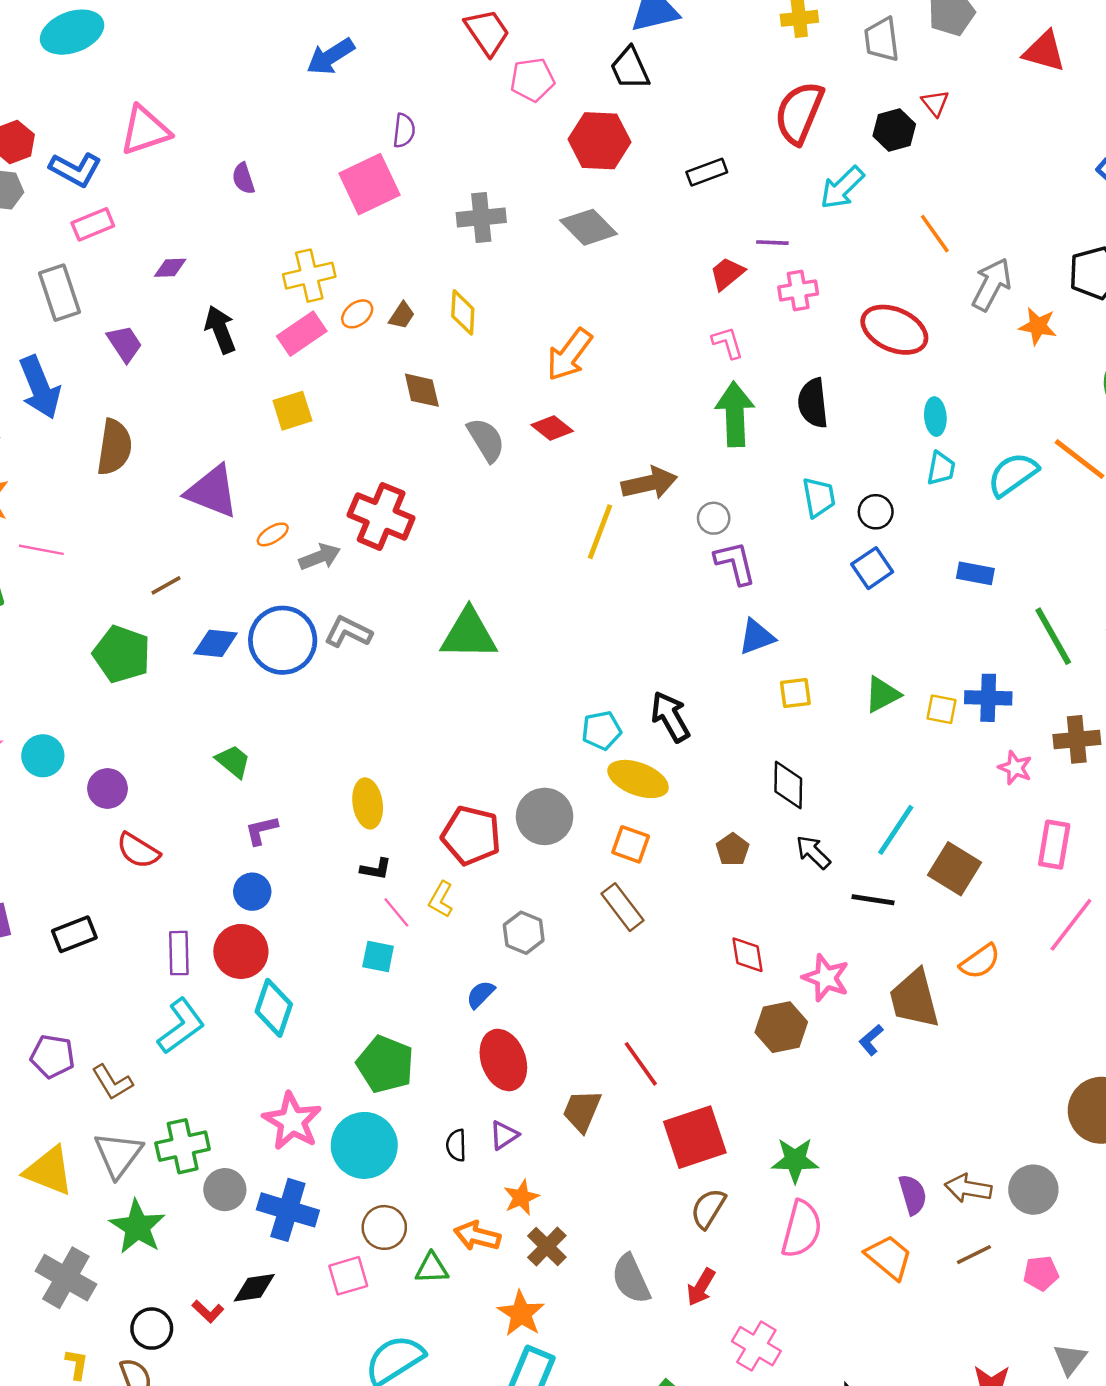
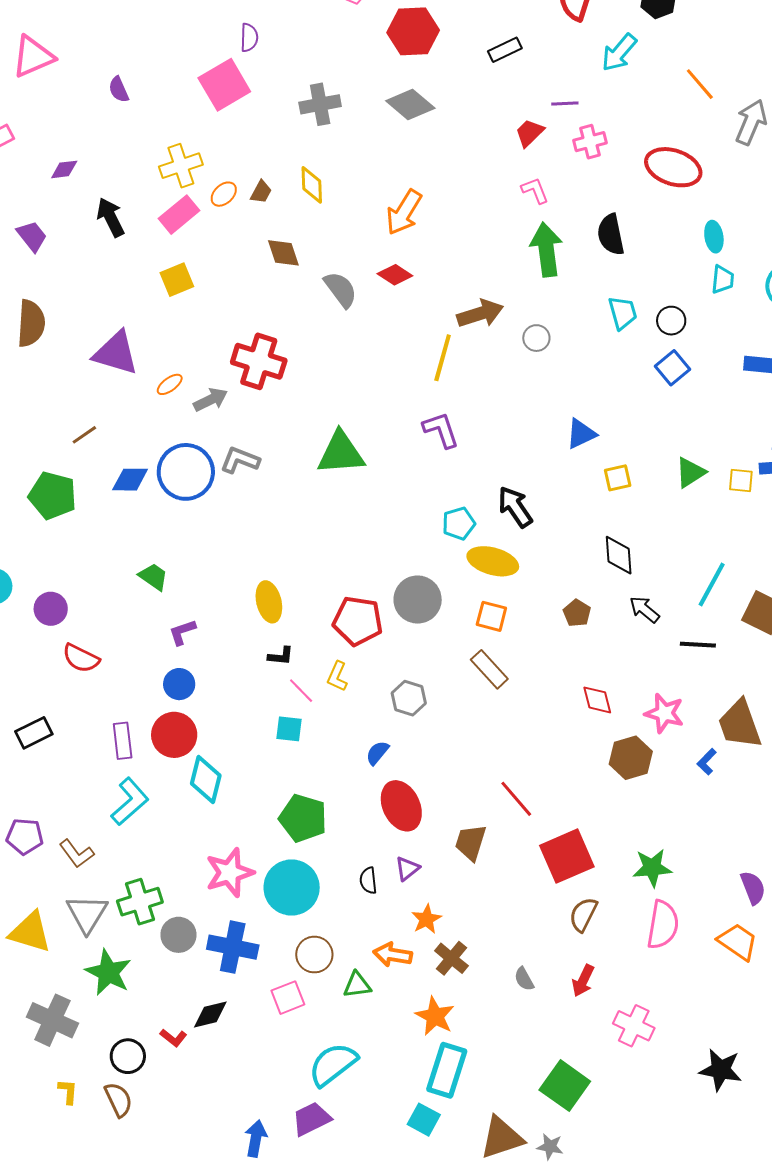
purple L-shape: (735, 563) -> (441, 430), moved
pink star: (292, 1121) -> (230, 873), turned 30
gray semicircle: (631, 1279) -> (524, 979), size x0.6

